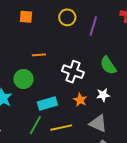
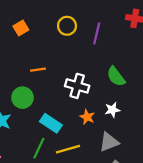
orange square: (26, 17) -> (21, 28), turned -32
cyan rectangle: (47, 103) -> (51, 123), turned 54
gray triangle: (98, 124) -> (109, 142), turned -42

